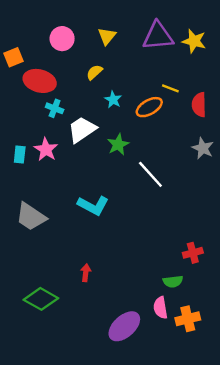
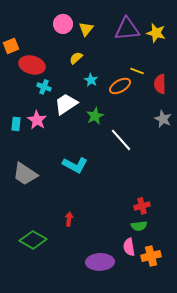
pink circle: (62, 39) -> (63, 24), moved
red cross: (193, 253) -> (142, 206), moved
purple ellipse: (124, 326) -> (100, 262), turned 40

